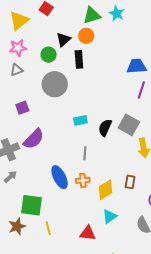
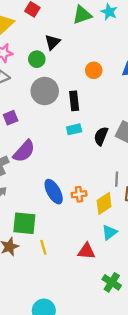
orange circle: (86, 36) -> (94, 70), moved
black rectangle: (79, 59) -> (74, 101), moved
gray line: (85, 153) -> (117, 179), moved

